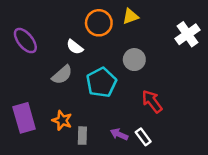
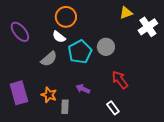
yellow triangle: (131, 16) -> (126, 13), moved
orange circle: (99, 23) -> (66, 17), moved
cyan pentagon: (101, 82) -> (80, 52), moved
purple arrow: (119, 134) -> (83, 89), moved

